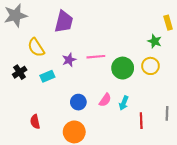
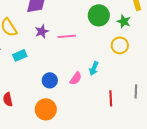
purple star: (69, 60) -> (42, 31), moved
green circle: (123, 68) -> (99, 15), moved
cyan arrow: (124, 103) -> (94, 68), moved

